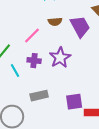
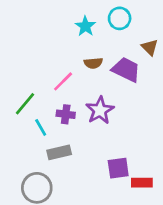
purple trapezoid: (80, 27) -> (126, 70), turned -35
gray rectangle: (39, 96) -> (59, 152), moved

